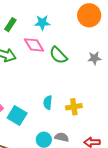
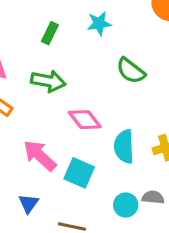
pink diamond: (34, 45) -> (85, 120), moved
cyan semicircle: (48, 103) -> (124, 146), size x1.5

